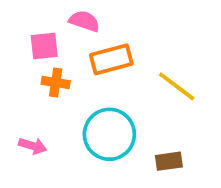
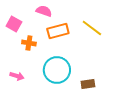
pink square: (44, 46) -> (14, 24), moved, turned 35
yellow line: (177, 86) -> (92, 28), moved

